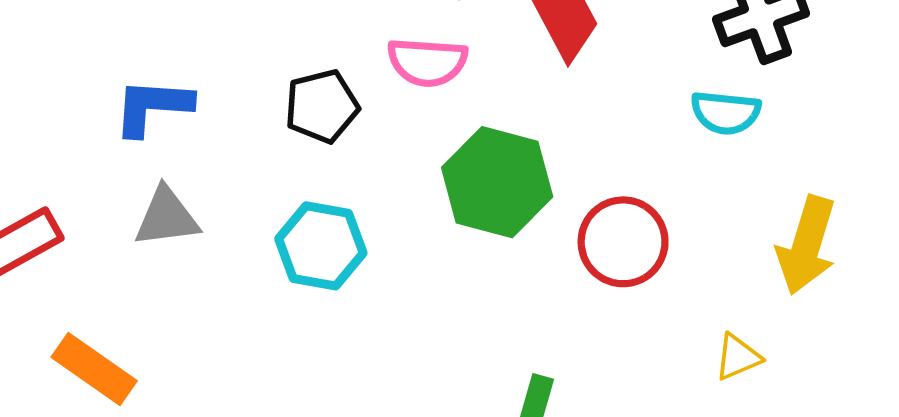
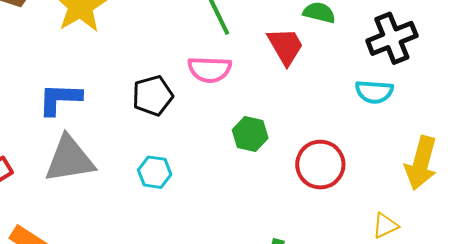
green hexagon: (497, 182) -> (250, 134), size x0.6
gray triangle: (167, 217) -> (70, 159), size x1.4
cyan hexagon: (321, 246) -> (155, 172), size x0.7

